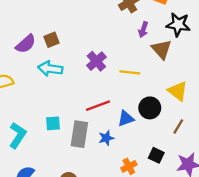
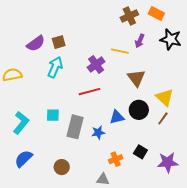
brown triangle: (162, 49) -> (136, 78), moved
cyan arrow: (50, 69) -> (55, 67), turned 100
yellow line: (130, 72) -> (120, 51), moved
red line: (98, 106) -> (90, 92), moved
brown line: (178, 126) -> (163, 118), moved

